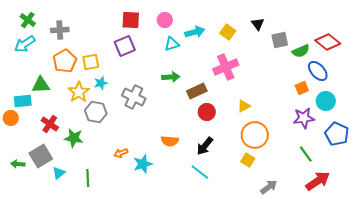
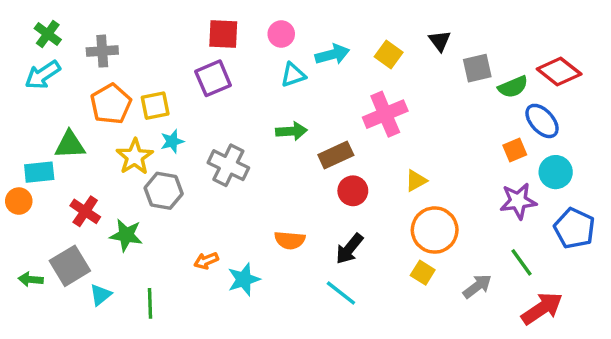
gray arrow: (269, 187) -> (477, 286), moved

